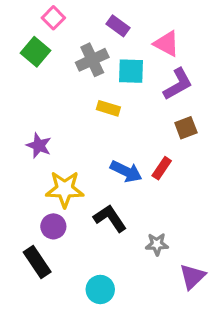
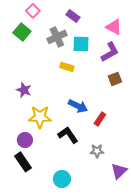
pink triangle: (167, 44) -> (114, 27), moved
red rectangle: (162, 168) -> (100, 119), moved
purple circle: (53, 226) -> (25, 140), moved

